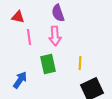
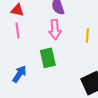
pink line: (29, 37) -> (17, 30), moved
yellow line: (80, 63) -> (87, 36), moved

